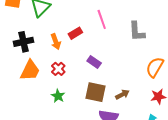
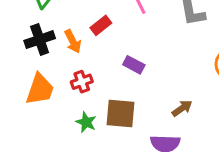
black cross: (24, 42) -> (40, 40), moved
red cross: (58, 69) -> (82, 82), turned 32
brown square: (95, 92) -> (120, 113), moved

